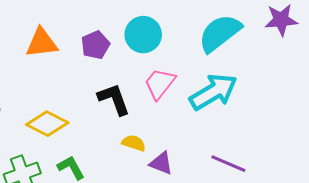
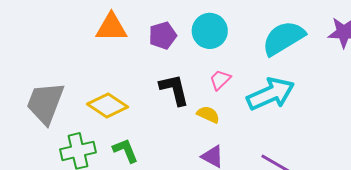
pink trapezoid: (160, 84) -> (220, 80), size x0.7
yellow semicircle: (134, 143) -> (208, 114), moved

